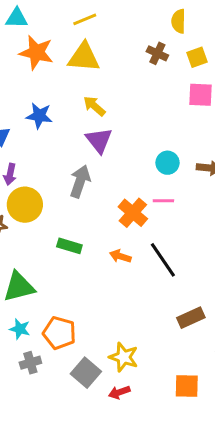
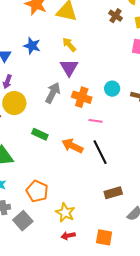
pink line: (163, 201) -> (96, 121), moved
orange cross: (133, 213) -> (82, 97), moved, turned -30
orange arrow: (120, 256) -> (72, 146), size x1.5
orange pentagon: (59, 333) -> (37, 191), moved
gray square: (86, 373) -> (23, 221), moved
red arrow: (119, 392) -> (68, 236), moved

